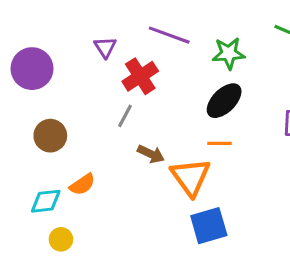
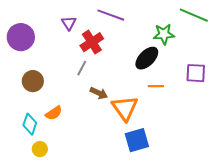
green star: (229, 53) -> (164, 34), moved
orange line: (220, 143) -> (156, 86), moved
cyan diamond: (46, 201) -> (30, 124), turned -65

